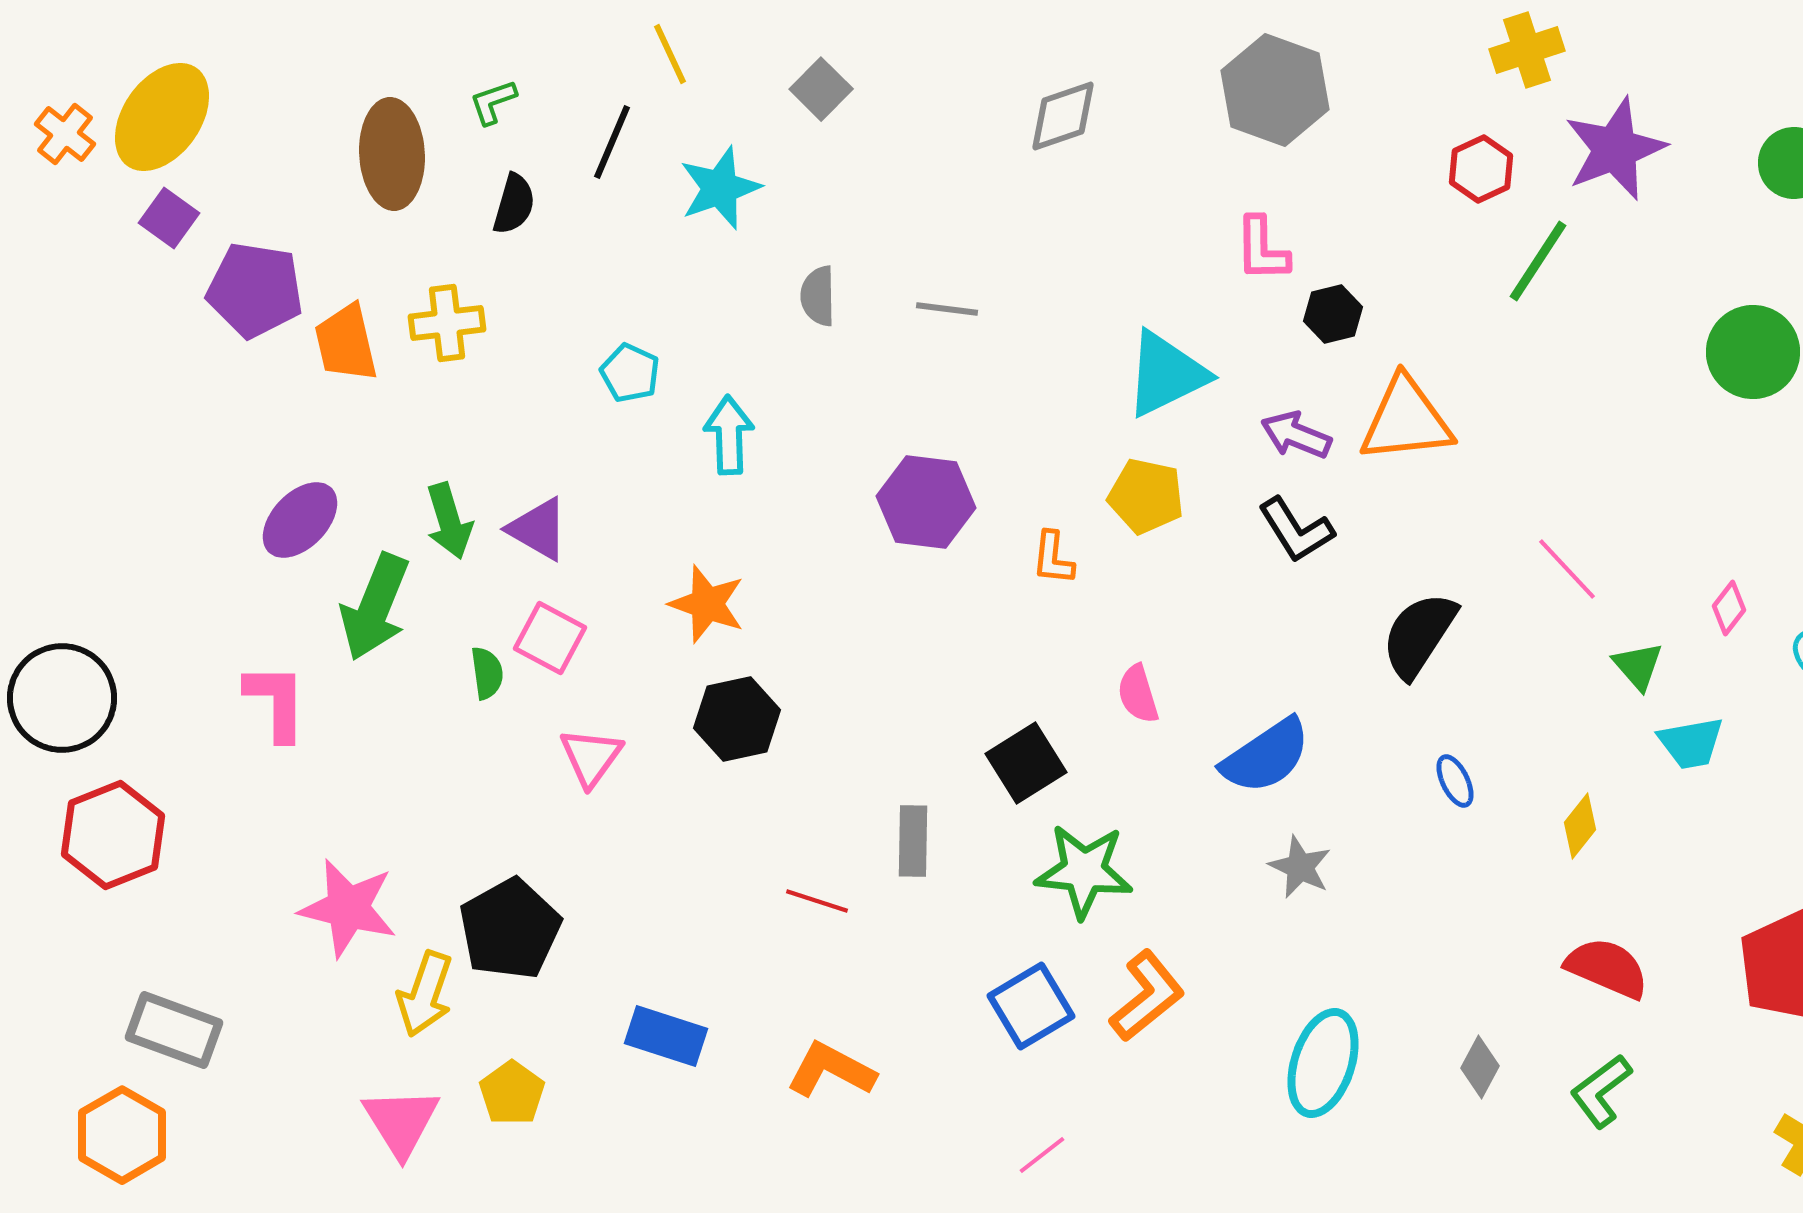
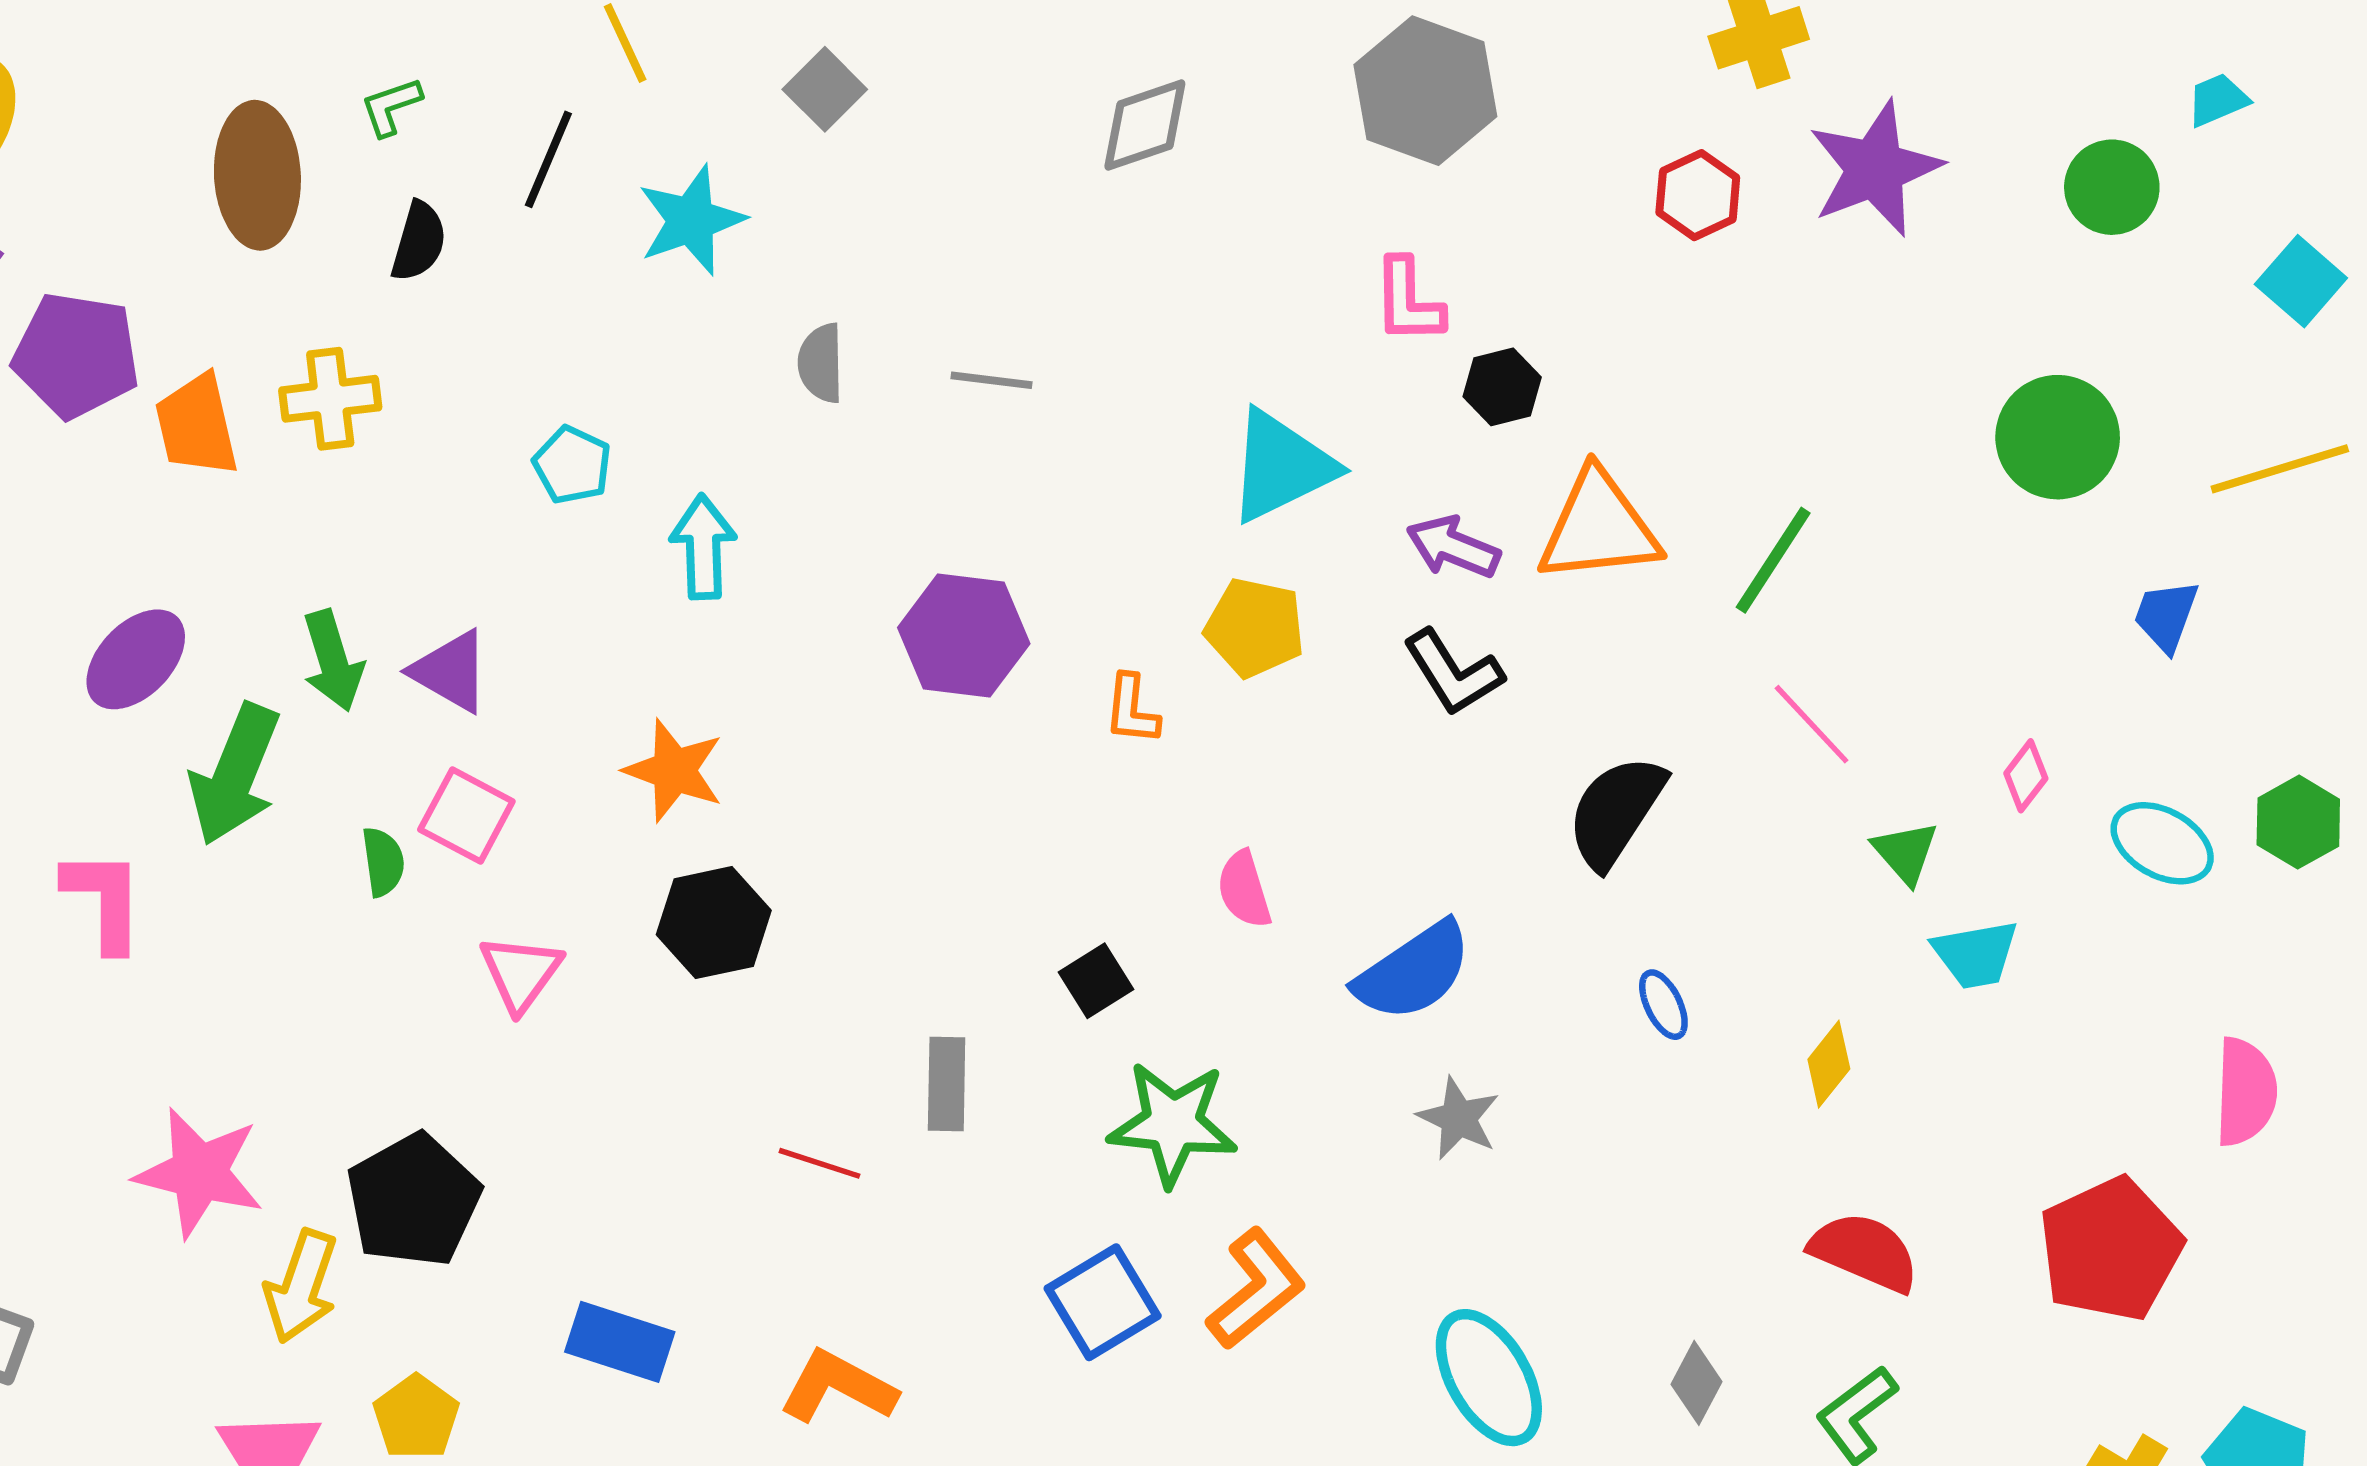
green line: (1538, 261) -> (1773, 560), moved
black square: (1026, 763) -> (1096, 981), size x0.7
cyan ellipse: (1323, 1063) -> (1489, 1378), turned -48

